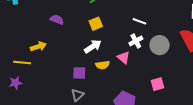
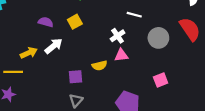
yellow square: (96, 24) -> (75, 22), moved
white cross: (136, 41) -> (118, 36), moved
white arrow: (93, 46) -> (54, 46), moved
pink triangle: (124, 58) -> (121, 55), turned -40

